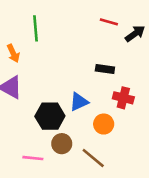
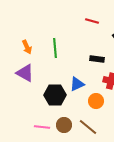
red line: (109, 22) -> (92, 21), moved
green line: (36, 28) -> (55, 48), moved
brown circle: (62, 144) -> (64, 125), moved

